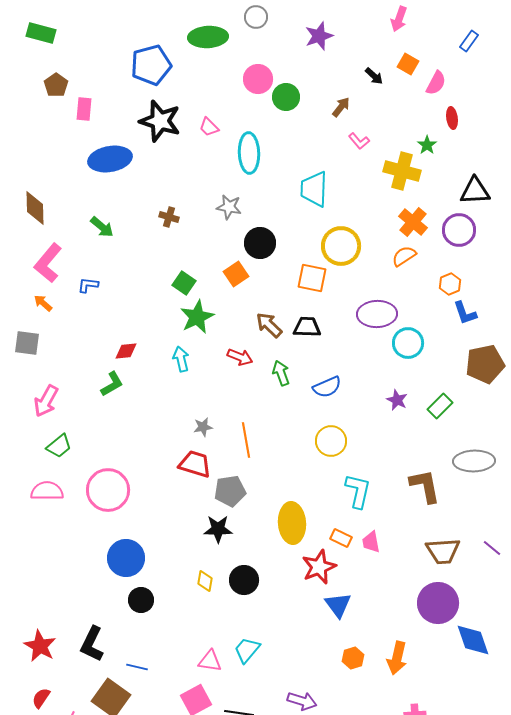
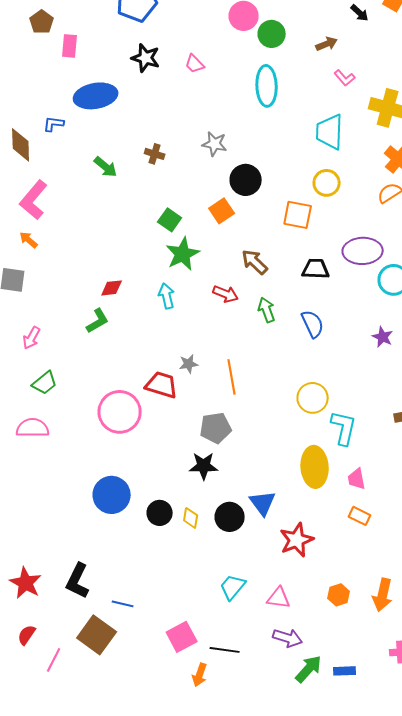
brown arrow: (341, 107) -> (327, 44), turned 30
black star: (160, 121) -> (146, 58), size x0.7
cyan ellipse: (249, 153) -> (267, 86), moved
cyan trapezoid: (314, 189) -> (330, 132), moved
green arrow: (102, 227) -> (106, 167), moved
yellow circle: (341, 246) -> (327, 183), size x0.7
blue L-shape: (88, 285) -> (54, 124), moved
black trapezoid: (307, 327) -> (316, 269), moved
blue semicircle: (327, 387) -> (313, 324), turned -92
pink arrow: (46, 401) -> (32, 338), size x0.7
yellow circle: (331, 441) -> (313, 398), moved
red trapezoid: (195, 464) -> (162, 385), moved
pink circle: (108, 490) -> (120, 412), moved
yellow ellipse: (292, 523) -> (315, 467), moved
orange rectangle: (341, 538) -> (360, 516), moved
red star: (319, 567) -> (297, 540), moved
black circle: (141, 600) -> (160, 513), moved
blue triangle: (338, 605) -> (263, 503), moved
pink triangle: (210, 661) -> (279, 598), moved

